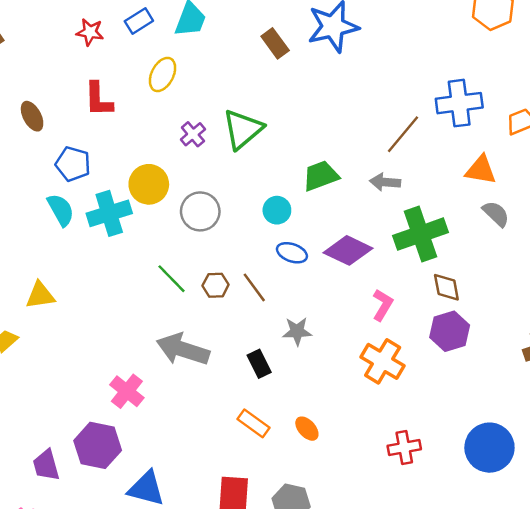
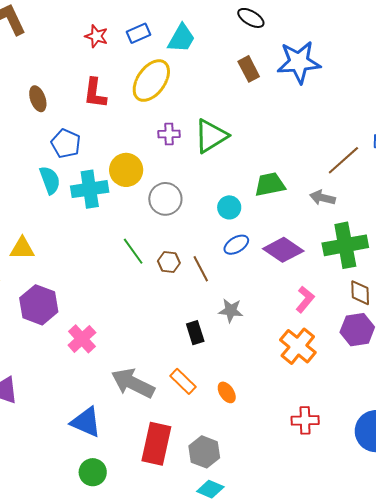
yellow ellipse: (163, 74) -> (151, 81), size x1.5
purple cross: (193, 134) -> (169, 134), turned 30
blue ellipse: (292, 253) -> (236, 245), turned -60
gray arrow: (183, 349) -> (133, 383), moved
purple hexagon: (98, 445) -> (39, 305), moved

